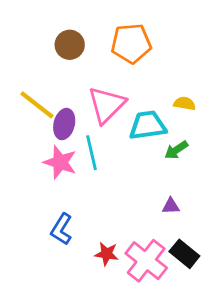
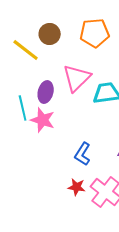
yellow line: (37, 105) -> (26, 50), moved
cyan line: (92, 153) -> (23, 108), moved
blue L-shape: (61, 229) -> (83, 154), moved

